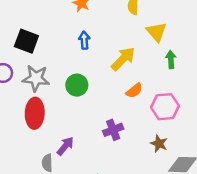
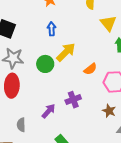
yellow arrow: (123, 59) -> (66, 52), moved
purple arrow: (65, 146) -> (49, 111), moved

